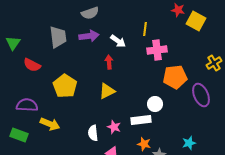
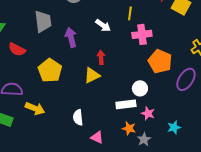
purple arrow: (89, 36) -> (71, 37), moved, turned -96
red arrow: (109, 62) -> (101, 57), moved
orange pentagon: (175, 77) -> (160, 61), turned 30
purple ellipse: (201, 95) -> (186, 79), turned 55
pink star: (114, 127) -> (148, 113), moved

